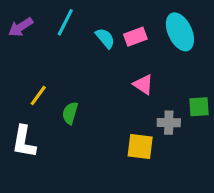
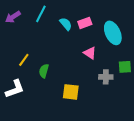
cyan ellipse: (180, 32) -> (113, 33), moved
white L-shape: (24, 142) -> (15, 89), turned -120
yellow square: (140, 147) -> (71, 92), moved

